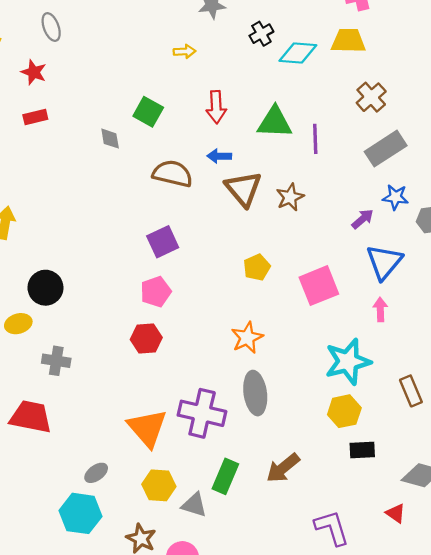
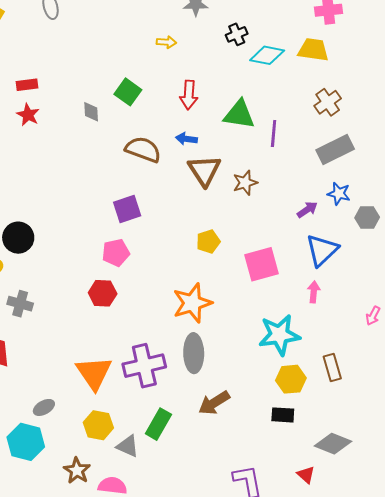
red star: (34, 72) -> (28, 115), moved
orange star: (247, 338) -> (192, 303), size x1.4
yellow hexagon: (344, 411) -> (291, 379), moved
purple cross: (202, 413) -> (144, 366), turned -33
brown arrow: (283, 468) -> (214, 403), moved

